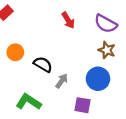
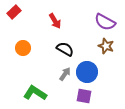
red arrow: (68, 20) -> (55, 21), moved
black semicircle: (43, 64) -> (65, 49), moved
blue circle: (98, 79) -> (87, 72), moved

